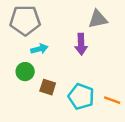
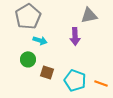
gray pentagon: (25, 20) -> (28, 16), turned -30
cyan arrow: (39, 49) -> (40, 40), turned 32

